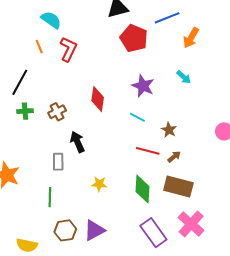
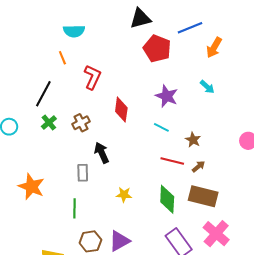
cyan semicircle: (51, 20) -> (74, 31), turned 145
red L-shape: (68, 49) -> (93, 77), moved
green cross: (25, 111) -> (49, 123), turned -35

